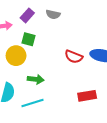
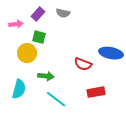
red semicircle: (74, 57) -> (83, 64), moved
cyan line: (33, 103) -> (56, 99), moved, turned 55

